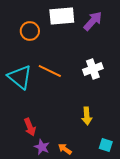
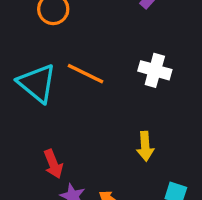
white cross: (93, 69) -> (155, 70), turned 36

